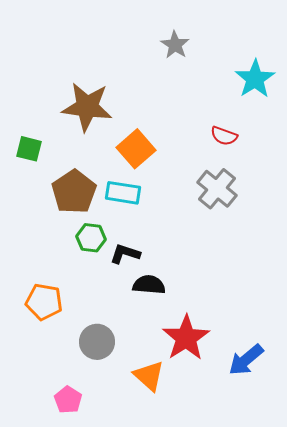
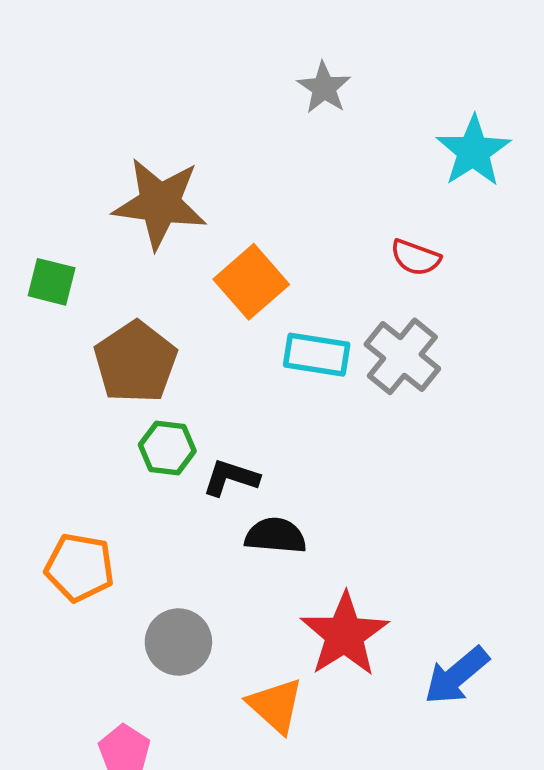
cyan rectangle: (123, 193) -> (317, 355), moved

